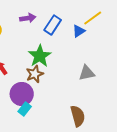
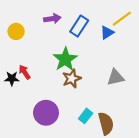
brown star: (35, 74) -> (72, 79), moved
purple circle: (22, 94) -> (46, 113), moved
cyan rectangle: (25, 109) -> (86, 116), moved

